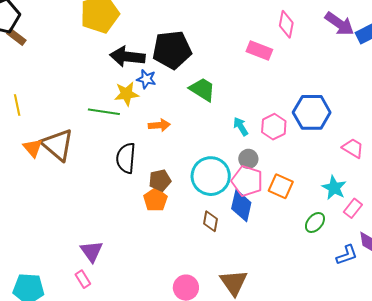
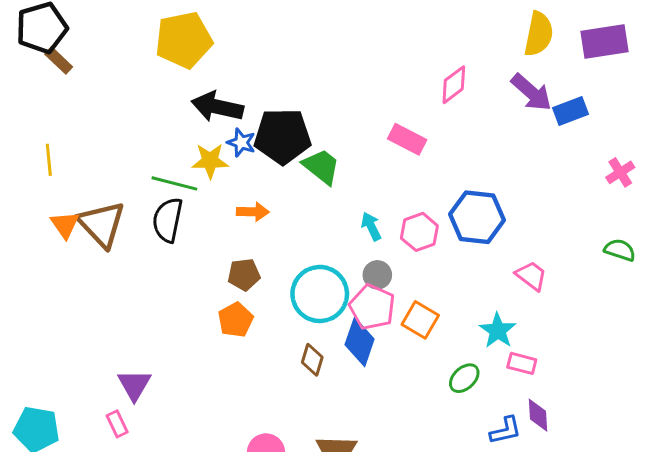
pink diamond: (286, 24) -> (454, 85), turned 36
black pentagon: (172, 50) -> (283, 136), moved
pink rectangle: (259, 51) -> (407, 139), moved
black semicircle: (126, 158) -> (168, 220), moved
brown pentagon: (160, 180) -> (244, 275), moved
pink rectangle: (353, 208) -> (522, 363), turned 60

